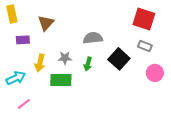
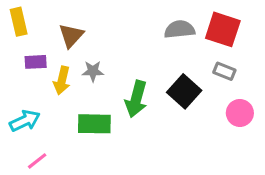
gray semicircle: (93, 38) -> (180, 29), moved
gray star: (65, 58) -> (93, 71), moved
yellow arrow: (40, 63) -> (62, 80), moved
green arrow: (88, 64) -> (136, 99), size x1.6

